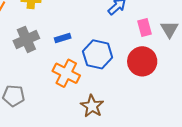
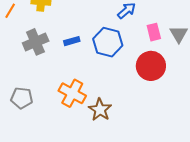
blue hexagon: (98, 54) -> (108, 42), moved
orange cross: (66, 73) -> (72, 93), moved

